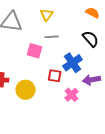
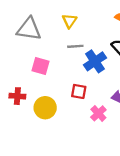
pink square: (35, 51) -> (41, 66), moved
blue cross: (73, 63) -> (95, 61), moved

